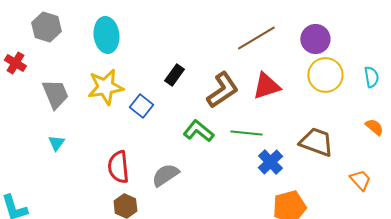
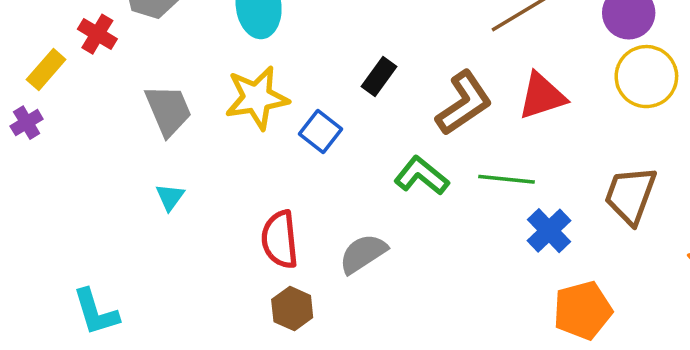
red cross: (15, 63) -> (97, 34), moved
brown trapezoid: (316, 142) -> (630, 195), turned -90

